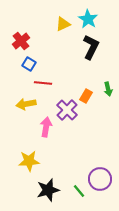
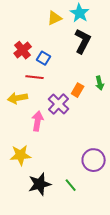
red cross: (21, 41) -> (23, 50), moved
blue square: (29, 64) -> (44, 58), moved
purple circle: (100, 179) -> (94, 160), moved

